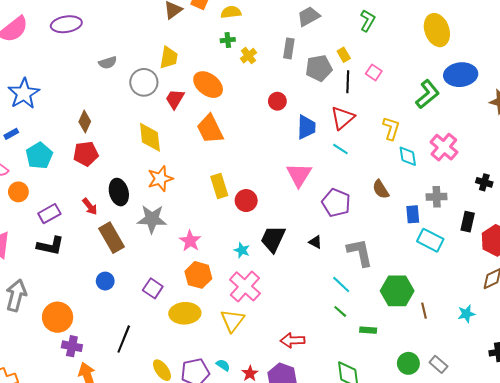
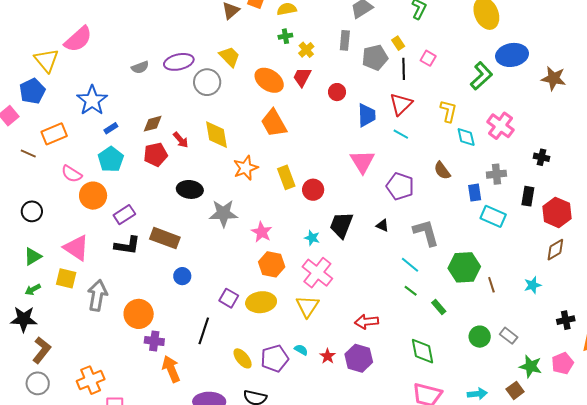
purple ellipse: (66, 24) -> (179, 62), moved
yellow trapezoid: (169, 58) -> (230, 57), turned -50
gray semicircle: (108, 63) -> (140, 67), moved
red trapezoid: (175, 99) -> (302, 77), moved
brown diamond: (85, 122) -> (153, 124), turned 55
blue rectangle: (11, 134) -> (111, 128), moved
orange star: (160, 179) -> (246, 168), moved
orange circle: (18, 192) -> (93, 196), size x1.4
black ellipse: (119, 192) -> (190, 189), turned -65
red arrow: (90, 206) -> (181, 140), moved
brown rectangle: (111, 238) -> (165, 238), moved, turned -36
purple square: (153, 288) -> (229, 298), moved
green rectangle: (368, 330) -> (439, 307), turned 49

